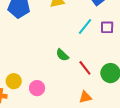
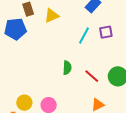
green semicircle: (62, 55) -> (67, 68), turned -120

